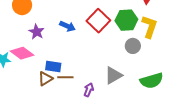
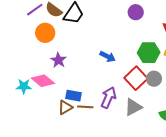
red square: (98, 21) -> (136, 78), moved
blue arrow: (67, 26) -> (108, 56), moved
purple arrow: (89, 90) -> (108, 98), moved, size x1.5

